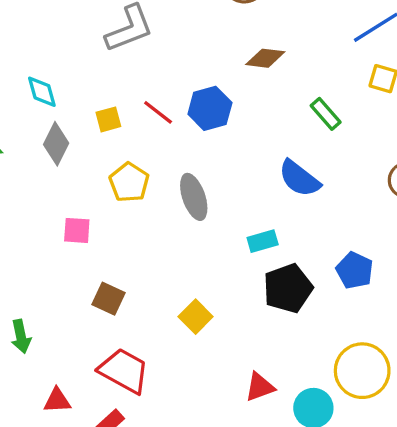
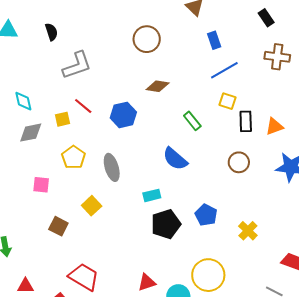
red line: (158, 112) -> (83, 106), moved
gray diamond: (56, 144) -> (31, 133), turned 50
yellow square: (196, 317) -> (92, 206), moved
red trapezoid: (124, 371) -> (84, 277), moved

